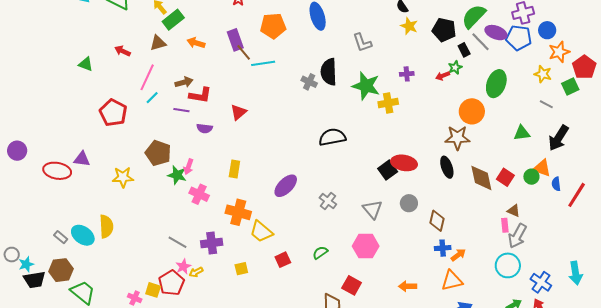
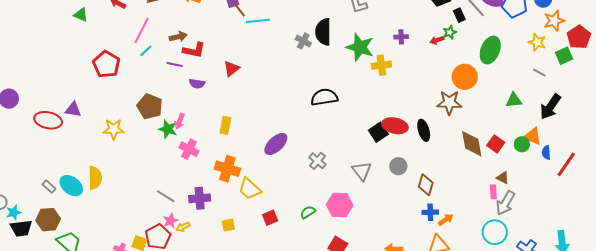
black ellipse: (447, 167) -> (424, 130), moved
pink hexagon: (366, 246) -> (340, 205), moved

